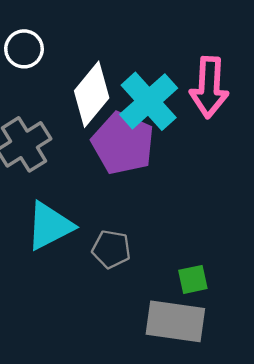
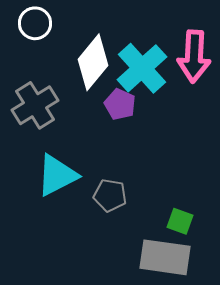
purple pentagon: (123, 143) -> (120, 104), size x0.6
green square: (193, 279) -> (180, 221), turned 32

